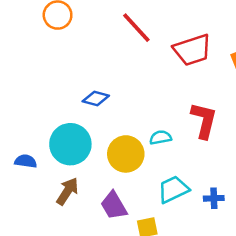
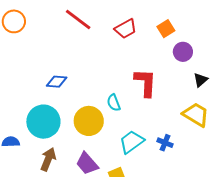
red trapezoid: (192, 50) -> (126, 29), size x0.7
cyan semicircle: (160, 138) -> (114, 103), turned -90
blue cross: (214, 198) -> (165, 143), turned 35

